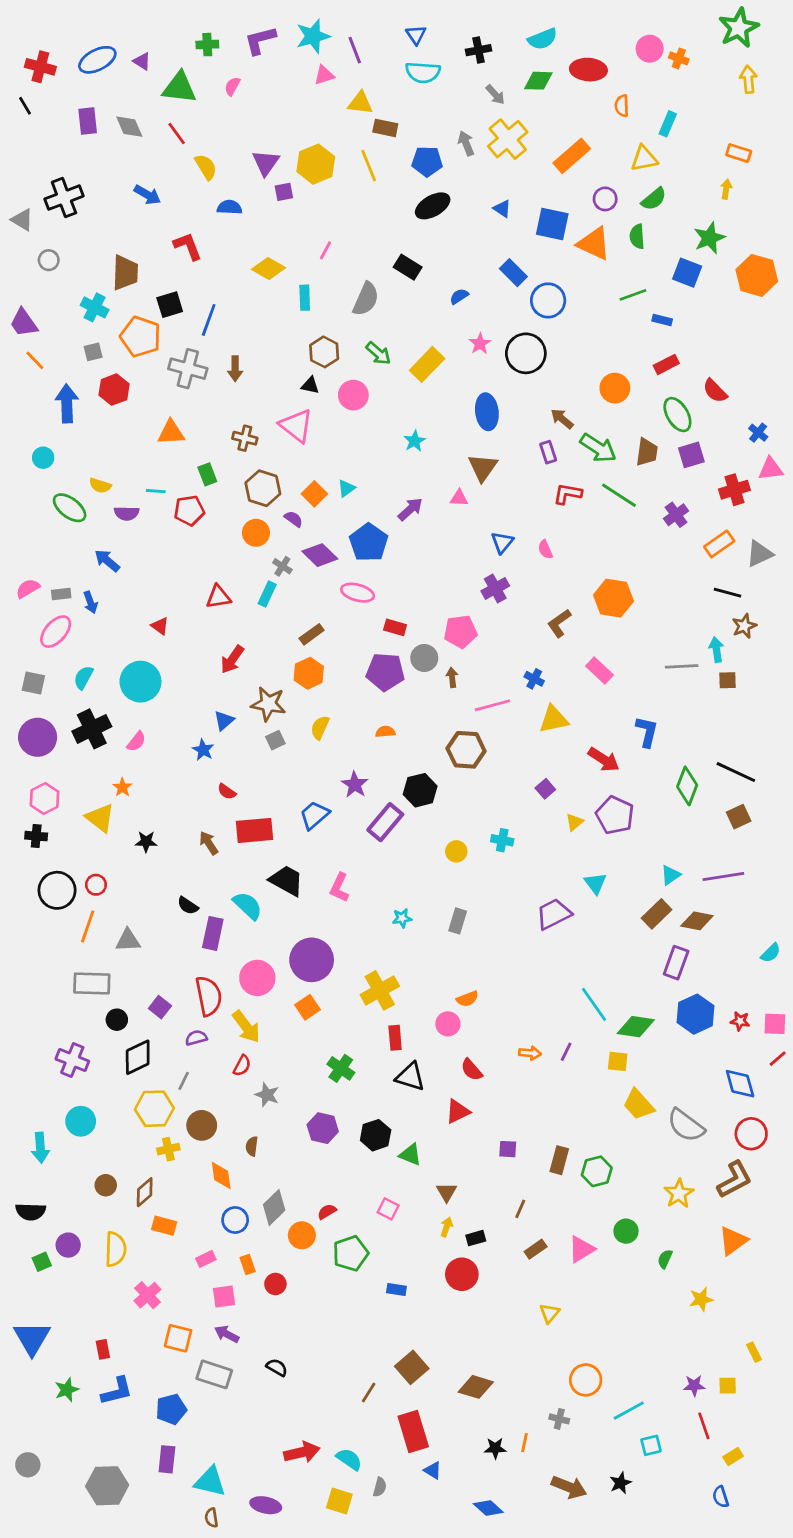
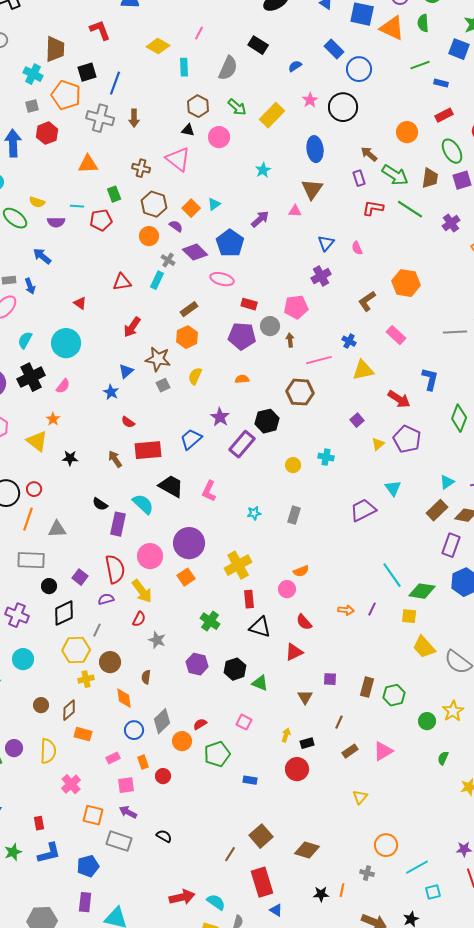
brown triangle: (447, 1192) -> (305, 697), moved
green circle: (626, 1231) -> (427, 721), moved

